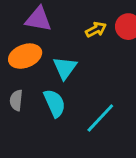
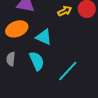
cyan triangle: (65, 68) -> (44, 37), turned -42

